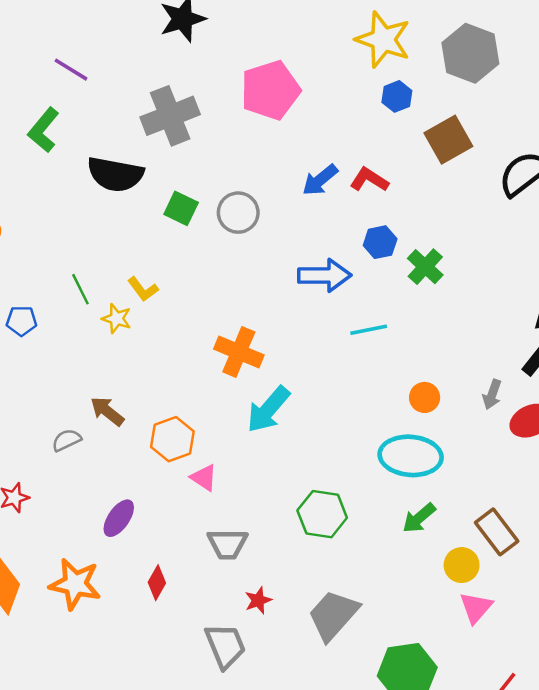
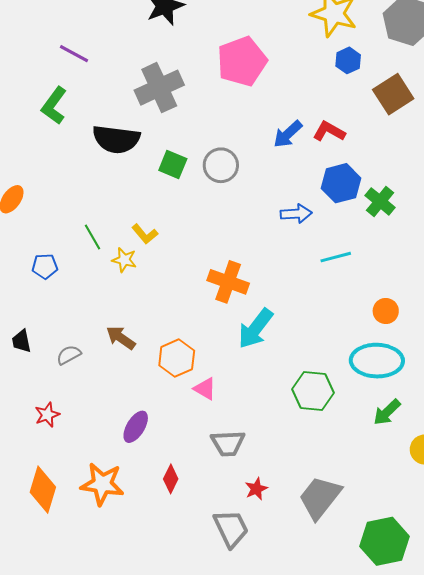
blue hexagon: (380, 242) -> (341, 183), size x1.4
blue arrow: (325, 275) -> (296, 214), size x0.7
gray semicircle: (67, 440) -> (69, 355), moved
green hexagon: (322, 514) -> (313, 391), moved

